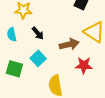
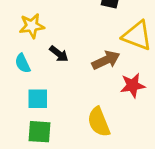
cyan square: (38, 58) -> (38, 99), moved, turned -35
green square: (14, 69) -> (39, 132), moved

